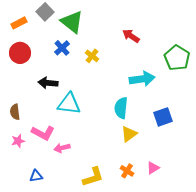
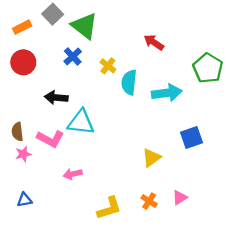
cyan semicircle: (121, 108) -> (129, 82), moved
pink L-shape: (43, 133) -> (50, 139), moved
pink star: (18, 141) -> (23, 154), moved
blue triangle: (36, 176) -> (24, 200), moved

